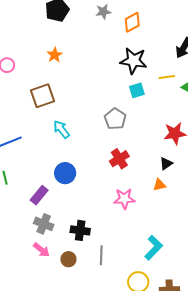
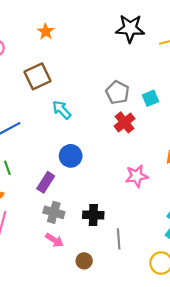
cyan square: (137, 90) -> (151, 98), moved
red cross: (119, 159) -> (125, 122), moved
brown circle: (68, 259) -> (84, 261), moved

